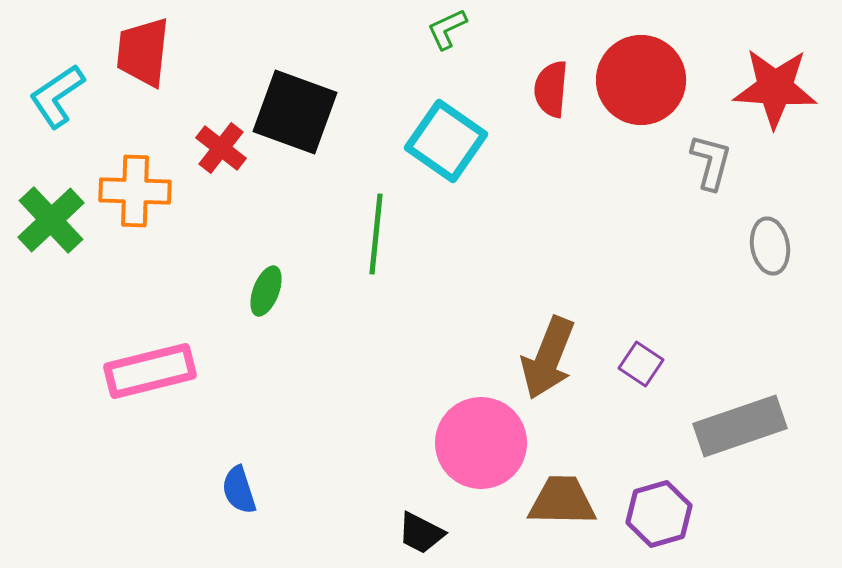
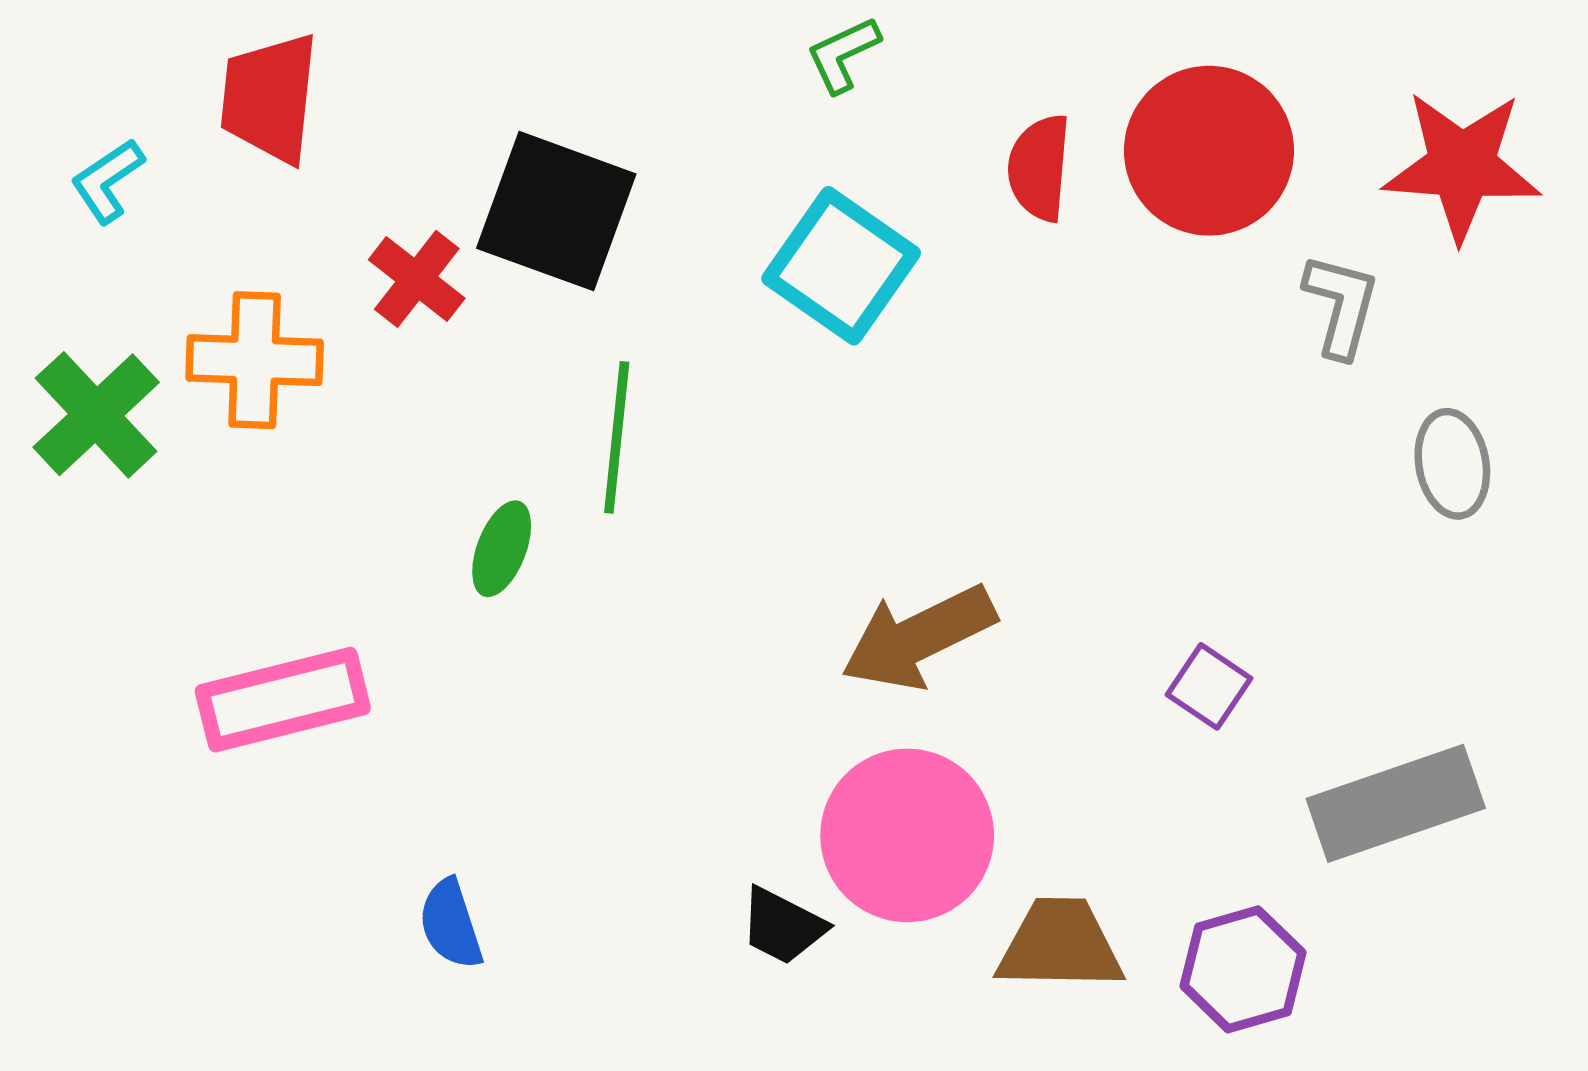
cyan L-shape: (57, 96) -> (107, 181), size x0.7
green line: (376, 234) -> (617, 437), moved
brown arrow: (548, 358) -> (918, 637), moved, turned 42
black trapezoid: (421, 533) -> (783, 926), moved

